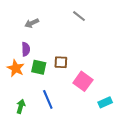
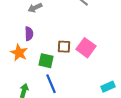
green square: (39, 67) -> (46, 61), moved
pink square: (83, 81) -> (86, 48), moved

